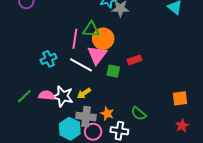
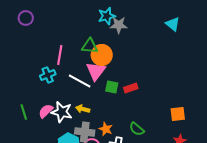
pink line: (75, 39) -> (60, 55), moved
red rectangle: (135, 60) -> (131, 88), moved
yellow arrow: (84, 93) -> (83, 109), turned 48
pink semicircle: (47, 95) -> (46, 111), turned -49
green line: (24, 96) -> (24, 112), turned -63

